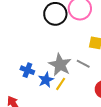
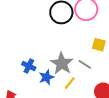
yellow line: (61, 84) -> (70, 83), moved

